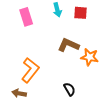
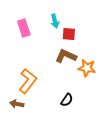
red square: (80, 13) -> (69, 34), moved
black semicircle: (69, 89) -> (67, 100), turned 64

